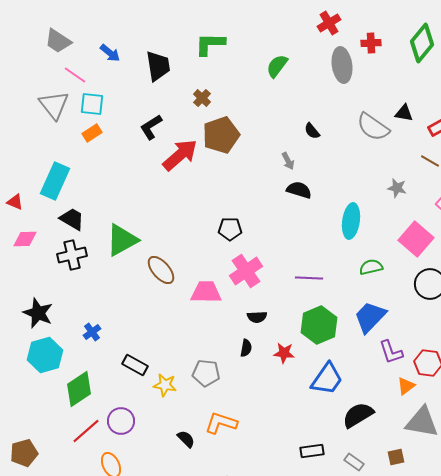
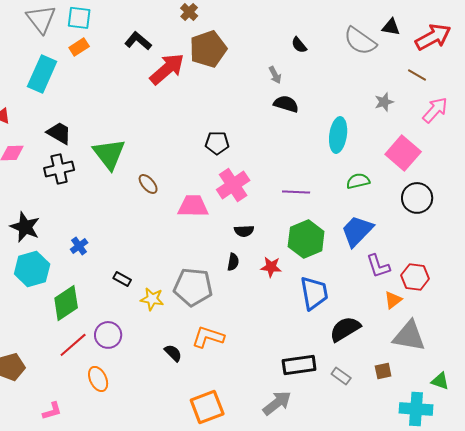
black L-shape: (151, 127) -> (138, 41), turned 72
cyan rectangle: (55, 181) -> (42, 74), moved
gray star: (397, 188) -> (384, 102), turned -30
green triangle: (122, 240) -> (109, 154), turned -39
brown ellipse: (161, 270) -> (148, 184), size x0.7
black rectangle: (135, 365) -> (122, 279), size x0.7
gray pentagon: (206, 373) -> (193, 287), size x1.4
blue trapezoid: (327, 379) -> (314, 293), turned -45
black rectangle: (312, 451) -> (299, 365), size x1.4

